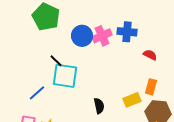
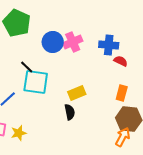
blue cross: (127, 32) -> (109, 45), moved
yellow rectangle: (132, 100) -> (77, 93), moved

